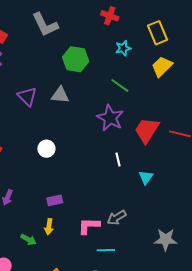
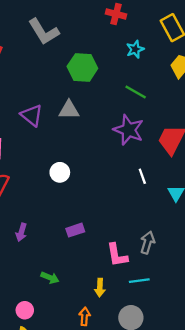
gray arrow: (117, 218) -> (147, 242), turned 144
pink L-shape: (89, 226) -> (117, 255), turned -95
yellow arrow: (49, 227) -> (100, 288), moved

